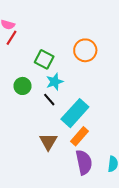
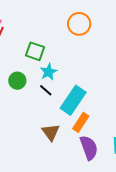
orange circle: (85, 50) -> (79, 24), moved

